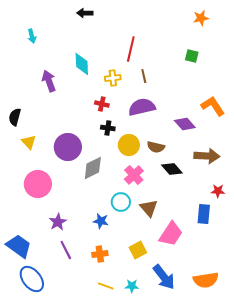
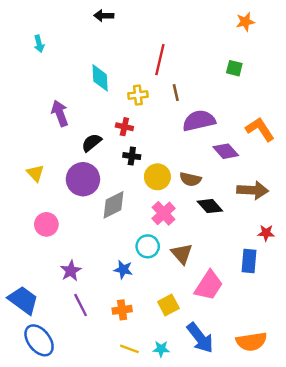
purple arrow: (49, 81) -> (60, 113), moved
purple semicircle: (142, 107) -> (199, 121), moved
black semicircle: (15, 117) -> (92, 143), moved, turned 36
pink circle: (38, 184) -> (46, 224), size x0.7

